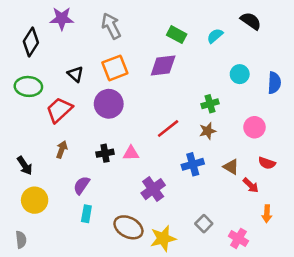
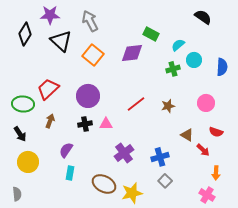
green rectangle: (177, 35) -> (151, 34), moved
cyan semicircle: (215, 36) -> (178, 45), moved
orange square: (115, 68) -> (93, 55), turned -30
black triangle: (75, 74) -> (61, 41), moved, size x1.6
green ellipse: (28, 86) -> (23, 104), moved
purple circle: (109, 104) -> (88, 96), moved
green cross: (210, 104) -> (173, 69), moved
blue cross: (193, 164) -> (160, 157), moved
pink cross: (238, 238) -> (207, 195), moved

